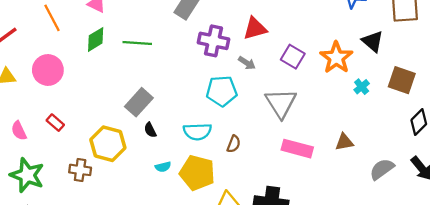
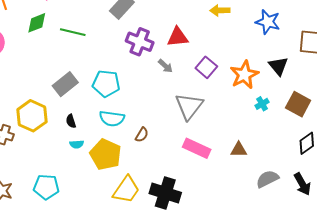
cyan pentagon: (222, 91) -> (106, 83), moved
black semicircle: (150, 130) -> (71, 121), moved

